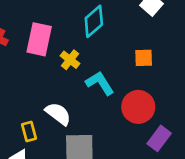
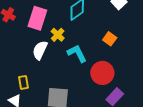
orange square: (144, 58) -> (110, 39), turned 32
white semicircle: (58, 114) -> (40, 50), moved, turned -108

